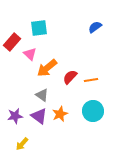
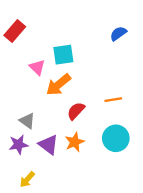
cyan square: (39, 28) -> (63, 55), moved
red rectangle: (12, 42) -> (15, 31), moved
red semicircle: (70, 77) -> (76, 111), moved
gray triangle: (42, 95) -> (27, 121), moved

